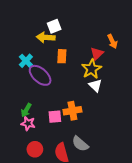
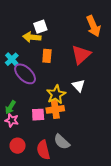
orange arrow: (112, 41) -> (93, 26), moved, size x1.5
red triangle: (97, 54) -> (81, 55), size x1.5
yellow star: (92, 69) -> (56, 94), moved

